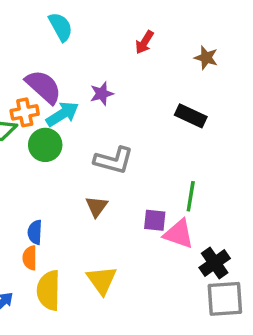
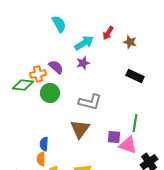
brown star: (206, 58) -> (130, 42), moved
purple semicircle: (44, 87) -> (56, 67), moved, size x0.7
cyan arrow: (62, 114) -> (84, 43), moved
brown triangle: (97, 207) -> (80, 129), size x1.5

